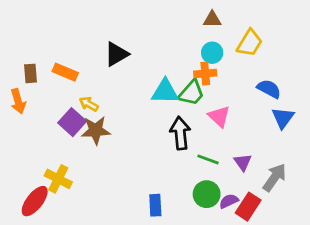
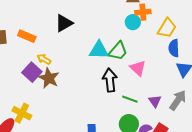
yellow trapezoid: (250, 43) -> (167, 28), moved
orange cross: (205, 73) -> (143, 12), moved
blue semicircle: (269, 89) -> (174, 48), turned -120
brown star: (96, 130) -> (49, 78), turned 30
gray arrow: (275, 177) -> (178, 100), moved

